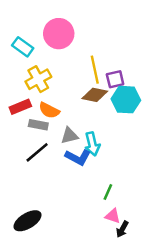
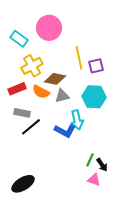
brown diamond: (95, 95) -> (55, 79), moved
cyan hexagon: (126, 100) -> (94, 97), moved
gray rectangle: (38, 125) -> (22, 113), moved
gray triangle: (70, 136) -> (62, 96), moved
black arrow: (122, 229) -> (102, 165), moved, turned -64

